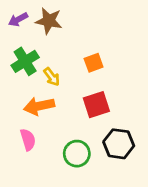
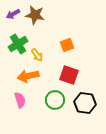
red square: (96, 105) -> (69, 75), turned 36
green circle: (77, 154) -> (55, 100), moved

